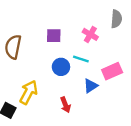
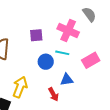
gray semicircle: (116, 19) -> (89, 14), turned -35
pink cross: (90, 34) -> (68, 30), size x1.5
blue triangle: (91, 86) -> (67, 80), moved, turned 32

